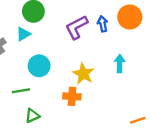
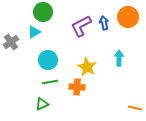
green line: (21, 91) -> (50, 82), moved
orange line: (138, 120) -> (135, 108), turned 32

